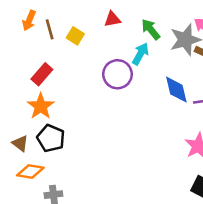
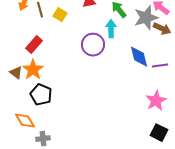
cyan arrow: (141, 54) -> (111, 29), turned -30
brown triangle: (20, 143) -> (16, 73), moved
orange diamond: (30, 172) -> (25, 121), turned 50

